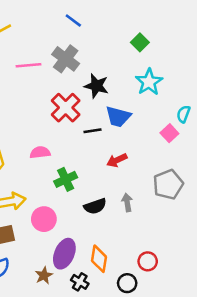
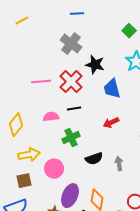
blue line: (73, 20) -> (77, 14), turned -40
pink line: (28, 65) -> (41, 82), moved
blue trapezoid: (118, 117) -> (112, 89), turned 60
black line: (93, 131) -> (74, 109), moved
gray arrow: (127, 202) -> (119, 164), moved

